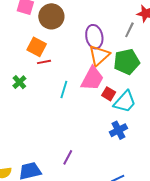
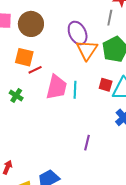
pink trapezoid: (92, 79) -> (56, 87), moved
cyan line: (64, 89) -> (75, 90), moved
purple line: (68, 157) -> (87, 143), moved

